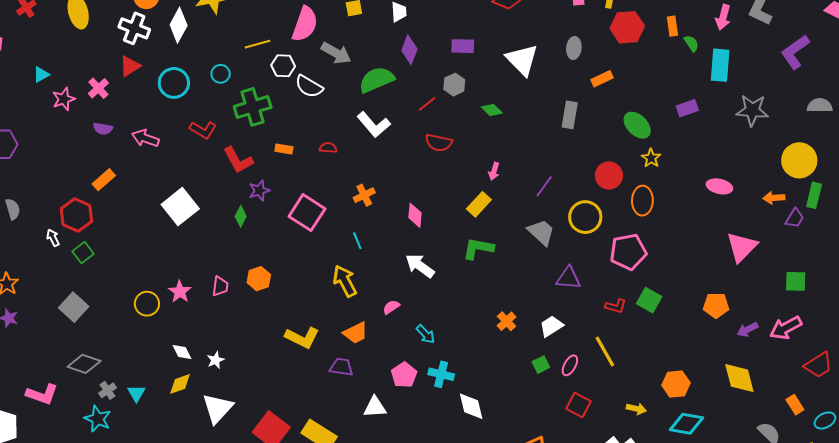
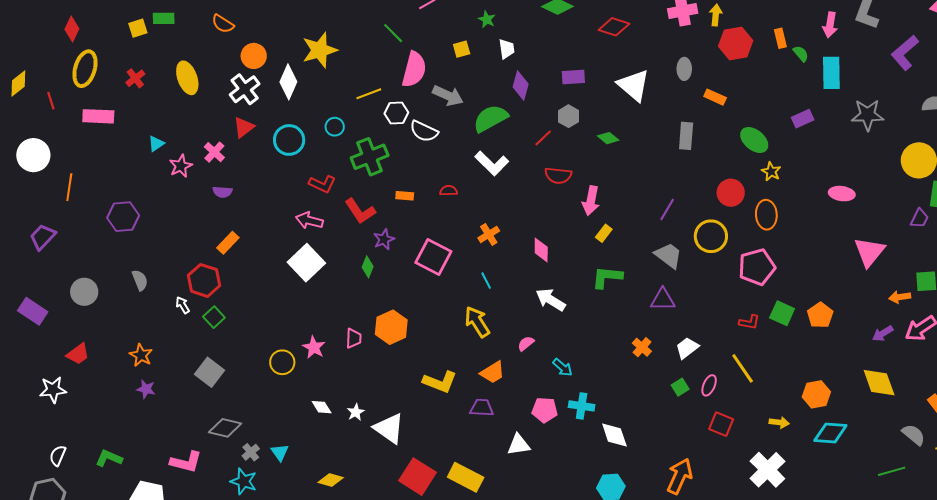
white cross: (134, 28) -> (245, 89), turned 36
orange rectangle: (602, 79) -> (715, 97), turned 55
pink arrow: (145, 138) -> (309, 220), moved
pink arrow: (494, 171) -> (591, 201), moved, size x1.6
orange arrow: (774, 198) -> (900, 297), moved
yellow rectangle: (479, 204) -> (604, 233), size x0.7
purple triangle: (568, 278) -> (663, 300), moved
orange hexagon: (259, 279) -> (391, 327), size x1.4
orange pentagon: (716, 305) -> (820, 315), moved, turned -30
pink pentagon: (404, 375) -> (545, 410), turned -30
yellow diamond: (180, 384) -> (331, 480), moved, turned 40
white triangle: (218, 408) -> (389, 428), moved, turned -32

